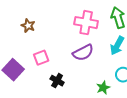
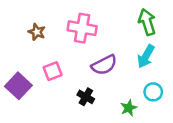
pink cross: (86, 23) -> (82, 28), moved
black cross: (57, 81) -> (86, 97), moved

